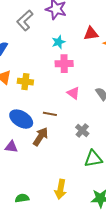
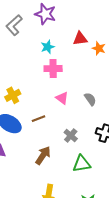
yellow cross: (25, 82) -> (13, 95), moved, turned -35
brown line: (50, 114) -> (38, 119), turned -32
brown arrow: (41, 137) -> (43, 155), moved

